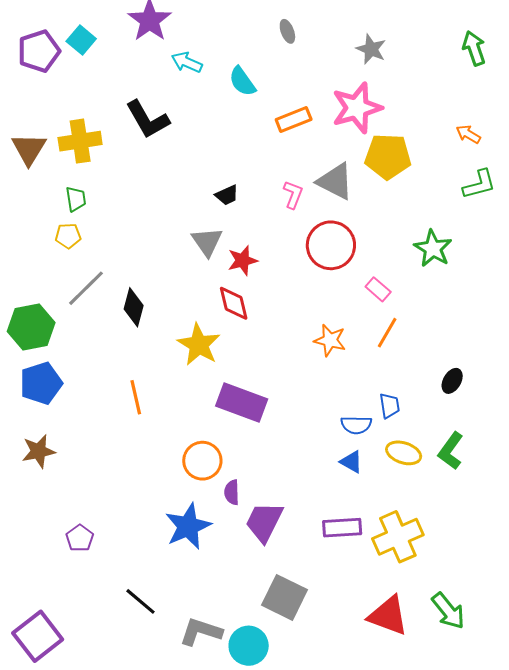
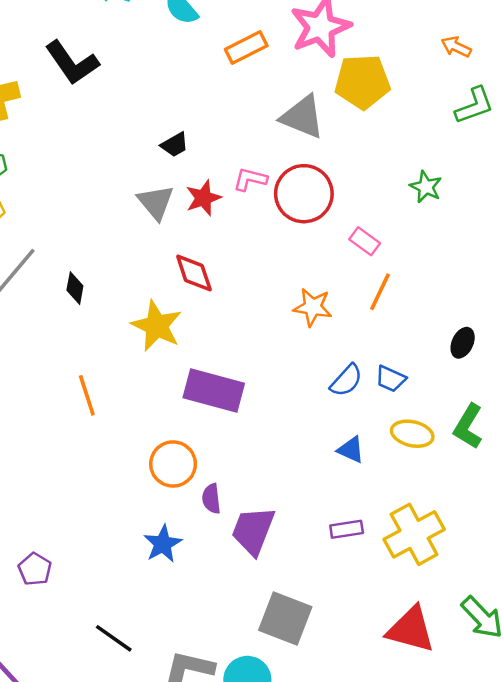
pink L-shape: (293, 195) -> (250, 179), moved, turned -92
green star: (433, 248) -> (426, 187), size x0.7
red star: (243, 260) -> (203, 198), moved
black diamond: (134, 307) -> (75, 288), size x0.7
blue trapezoid: (390, 406) -> (391, 379), turned 128
blue semicircle: (356, 425) -> (346, 380), moved, turned -44
blue star: (188, 526) -> (163, 544), size x0.7
purple rectangle: (342, 528) -> (347, 529), size x0.7

